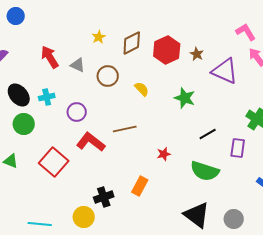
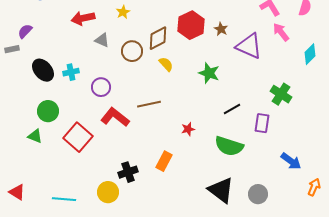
brown diamond: (132, 43) -> (158, 38), moved
red arrow: (50, 57) -> (83, 18), moved, turned -70
green circle: (24, 124) -> (48, 111), moved

